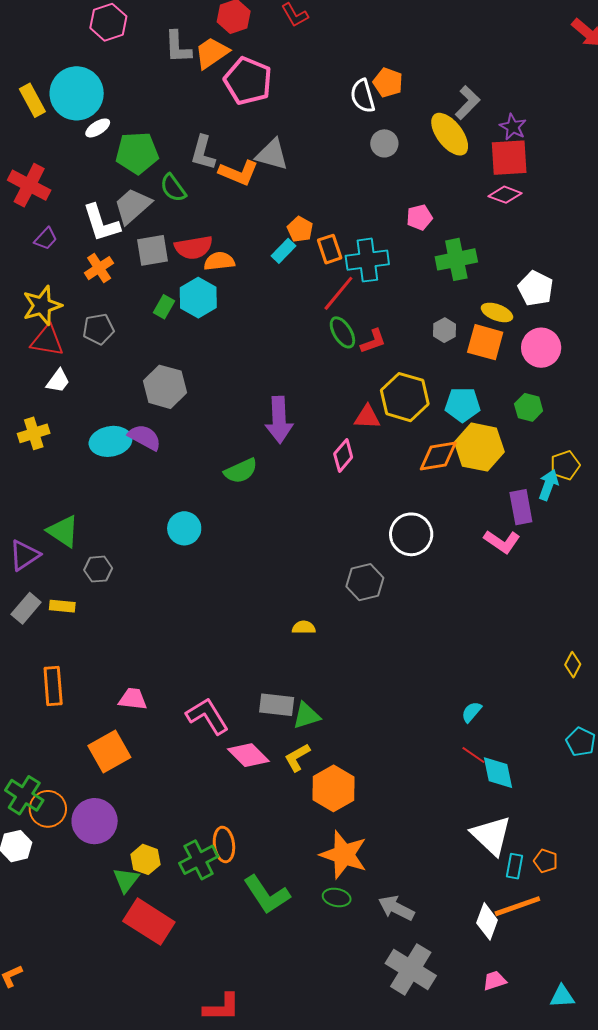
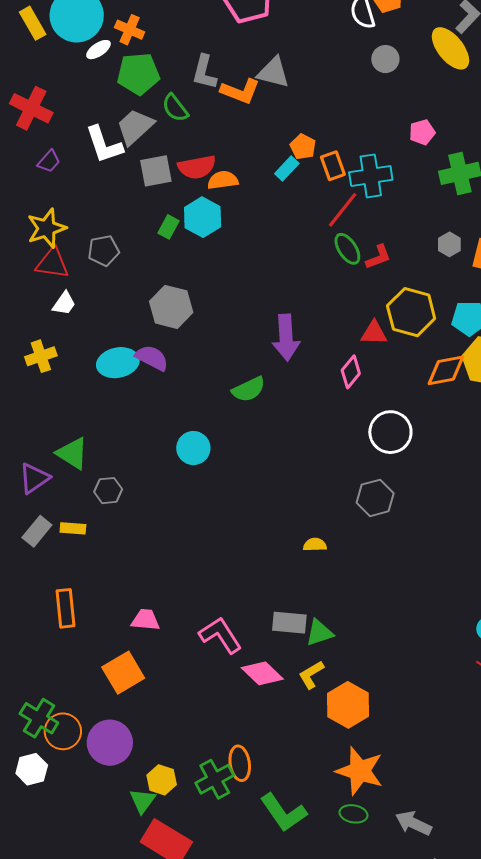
orange cross: (99, 268) -> (130, 30), moved, turned -32
white circle: (411, 534) -> (390, 432), moved

